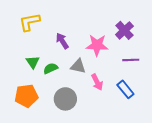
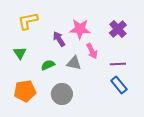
pink star: (97, 45) -> (80, 29), moved
purple line: (131, 60) -> (118, 64), moved
green triangle: (33, 62) -> (20, 53), moved
pink arrow: (97, 82) -> (92, 51), moved

